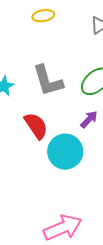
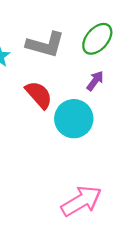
gray L-shape: (48, 81) -> (45, 45), turned -51

